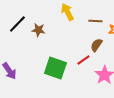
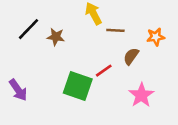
brown line: (95, 21) -> (115, 30), moved
red line: (83, 60) -> (104, 71), moved

